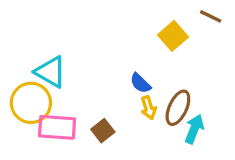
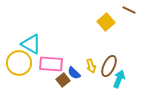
blue semicircle: (140, 83) -> (74, 73), moved
pink rectangle: (57, 127) -> (51, 64), moved

